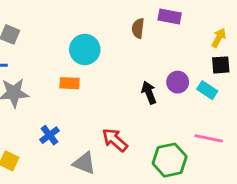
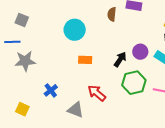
orange rectangle: (70, 83) -> (85, 60), moved
black arrow: (149, 93) -> (120, 59), turned 56
green hexagon: (170, 160) -> (134, 83), moved

